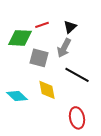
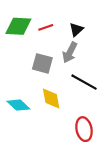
green diamond: (20, 38) -> (18, 26), moved

